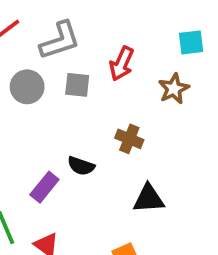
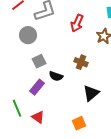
gray square: (77, 85) -> (39, 61), moved, turned -32
black triangle: (149, 199) -> (91, 93), turned -36

